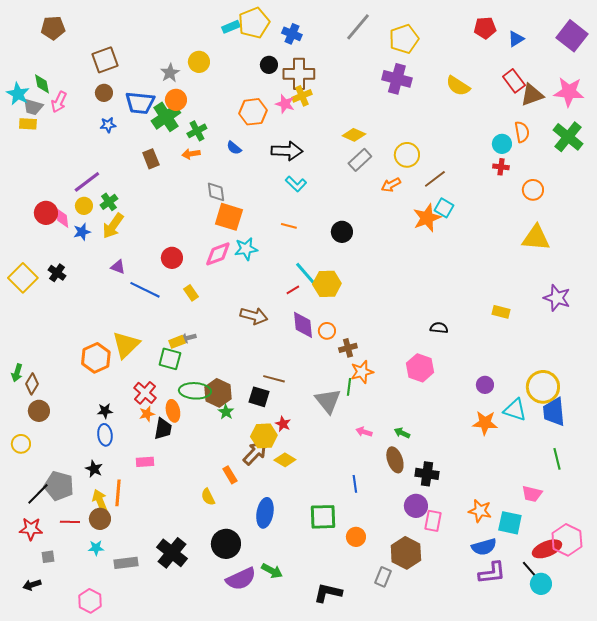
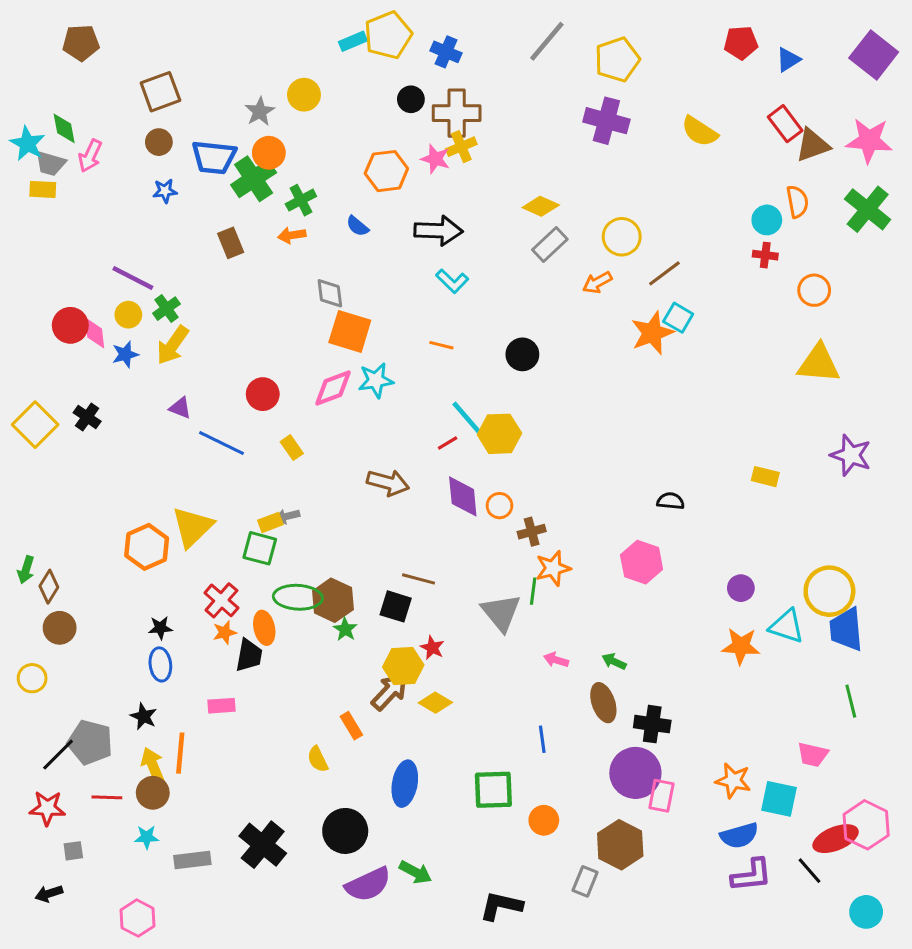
purple line: (87, 182) -> (133, 278), turned 64
purple circle: (416, 506) -> (635, 773), size x1.4
cyan circle: (541, 584) -> (866, 912), moved

